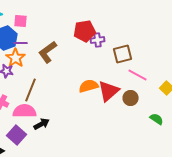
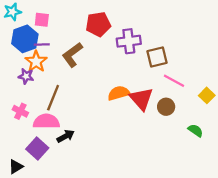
red pentagon: (85, 31) -> (98, 24), moved
purple cross: (98, 40) -> (129, 41), size x1.5
red triangle: (109, 91) -> (141, 99), turned -30

